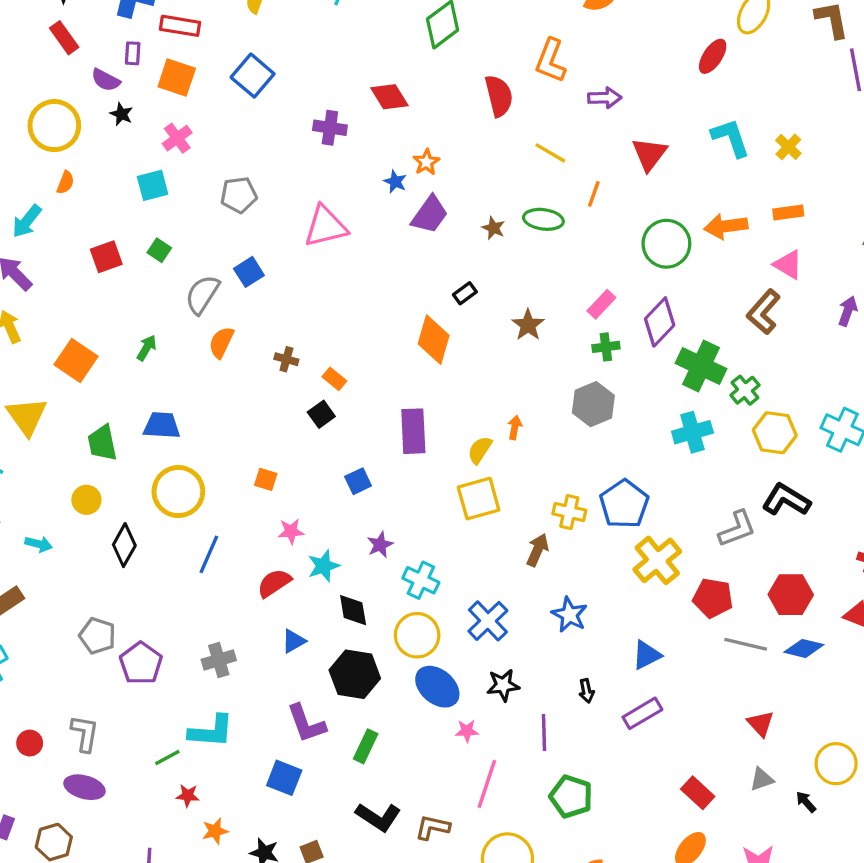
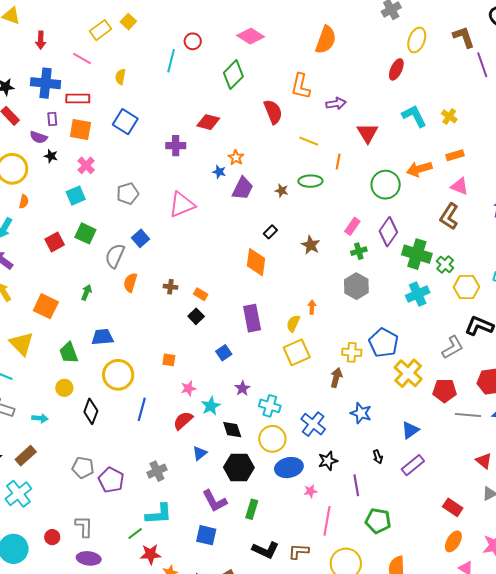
red diamond: (389, 97) -> (208, 122), turned -35
green square: (159, 250) -> (85, 233), size x1.5
blue ellipse: (437, 687) -> (289, 468), turned -44
red star: (188, 796) -> (151, 554), size x1.5

